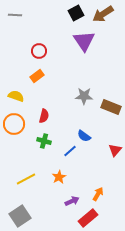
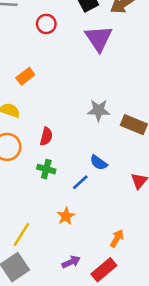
red circle: (39, 51) -> (46, 24), moved
orange rectangle: (37, 76) -> (25, 76), moved
yellow line: (26, 179) -> (21, 234), moved, turned -30
purple arrow: (72, 201) -> (71, 262), moved

